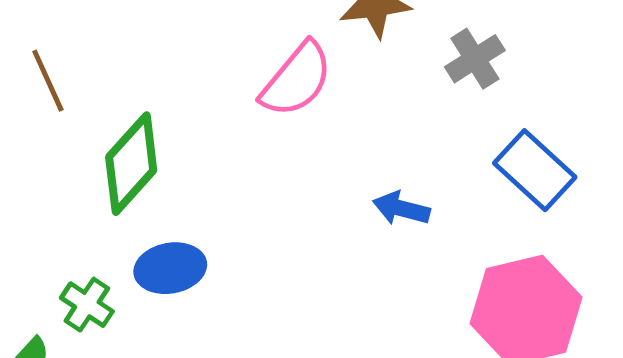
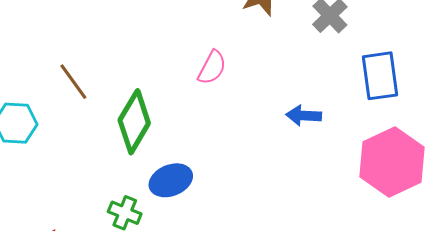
pink semicircle: (297, 80) -> (212, 68), moved, size x0.7
blue rectangle: (535, 170) -> (380, 76), turned 51

